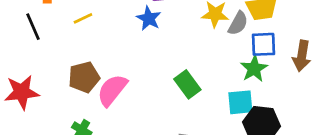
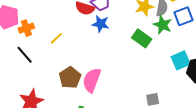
green star: (254, 69) -> (163, 25), moved
green rectangle: (187, 84) -> (142, 38), moved

